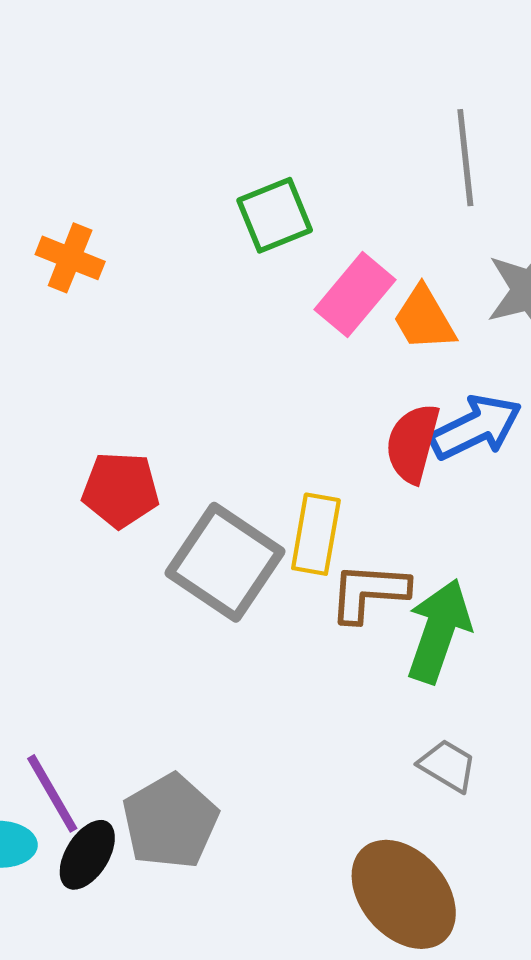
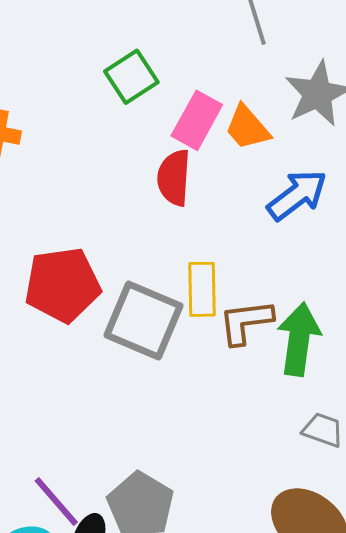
red semicircle: (413, 443) -> (174, 178), moved
red pentagon: (121, 490) -> (63, 285), size x1.4

